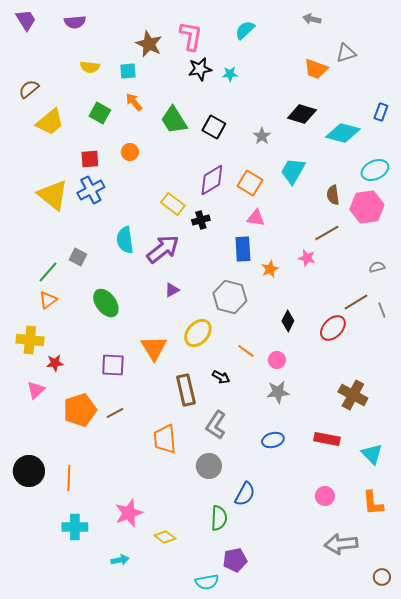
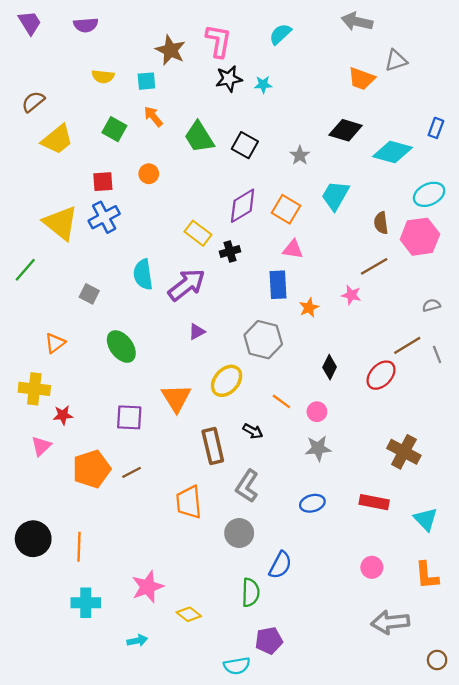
gray arrow: (312, 19) -> (357, 22), size x1.5
green line: (48, 272) -> (25, 270), moved

